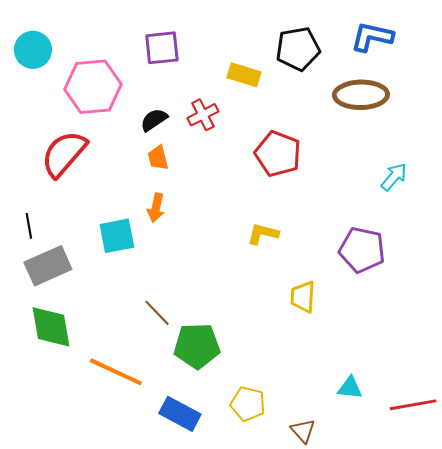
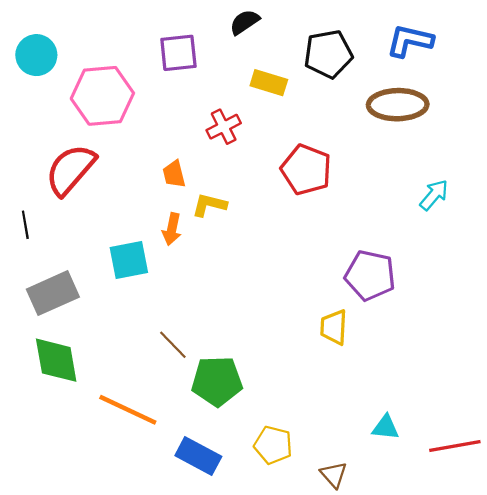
black semicircle: (154, 120) -> (245, 22), moved
black line: (29, 226) -> (25, 225), moved
yellow L-shape: (263, 234) -> (209, 205), moved
purple pentagon: (362, 250) -> (370, 275), moved

